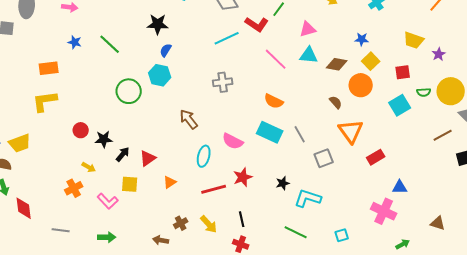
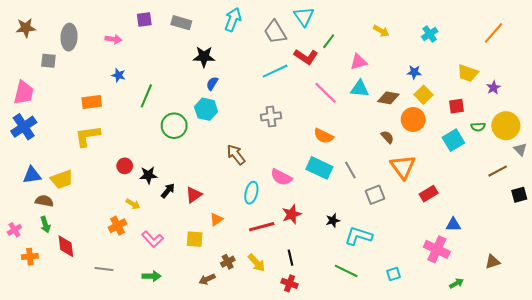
green line: (110, 44) -> (146, 96), moved, turned 70
yellow square: (130, 184) -> (195, 239), moved
brown triangle: (438, 223) -> (492, 262), turned -35
brown arrow: (161, 240) -> (207, 279), turned -35

